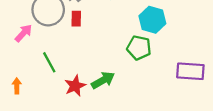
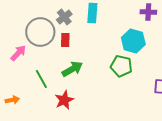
green arrow: (103, 80) -> (72, 69), moved
orange arrow: (17, 86) -> (12, 100), turned 80

